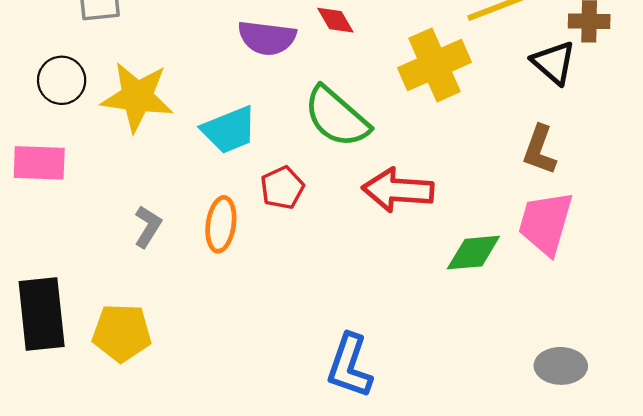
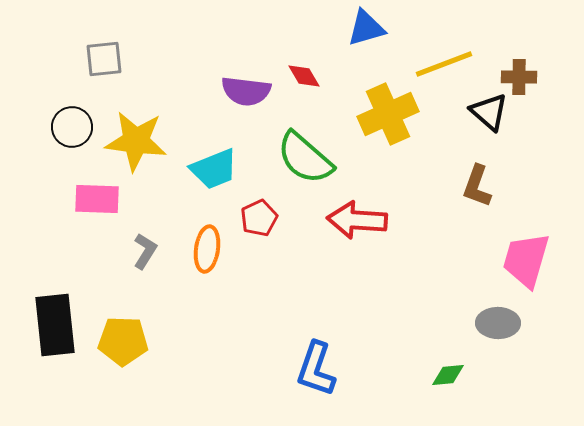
pink rectangle: (39, 163) -> (97, 199), moved
pink trapezoid: (545, 223) -> (526, 260), moved
green diamond: (473, 253) -> (448, 375), moved, size x0.7
gray ellipse: (561, 366) -> (498, 323), moved

